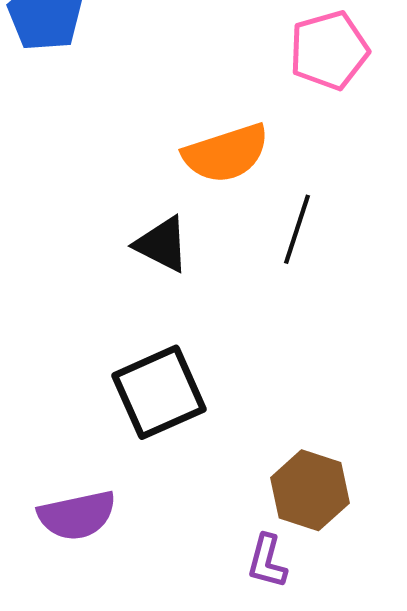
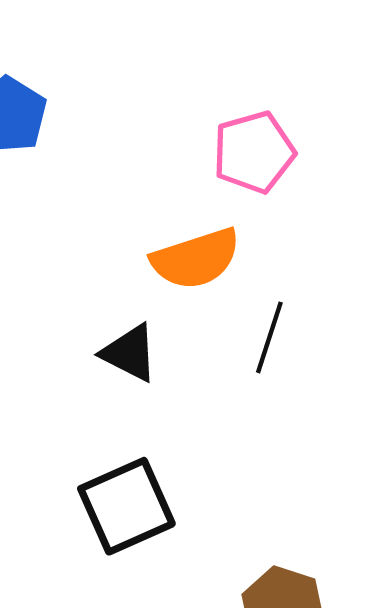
pink pentagon: (329, 50) -> (254, 152), moved

